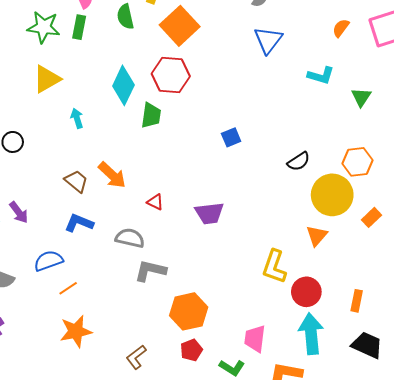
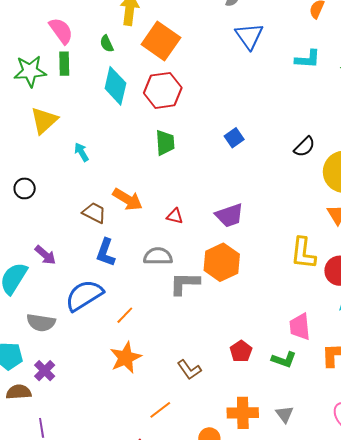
green semicircle: (125, 17) -> (107, 44), size x0.7
cyan diamond: (123, 85) -> (115, 86), moved
green trapezoid: (151, 115) -> (165, 143), moved
blue L-shape: (79, 223) -> (106, 252), turned -80
blue semicircle: (48, 261) -> (84, 295), size x1.4
orange line: (68, 288) -> (125, 315), moved
orange hexagon: (189, 311) -> (222, 262), moved
brown L-shape: (136, 357) -> (189, 370), turned -75

